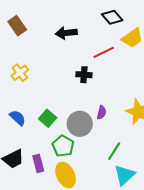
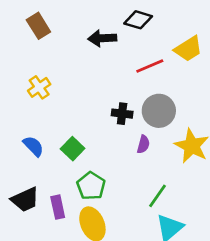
black diamond: (112, 17) -> (138, 20), moved, turned -35
black cross: (84, 75) -> (122, 114), moved
gray circle: (80, 124) -> (159, 111), moved

